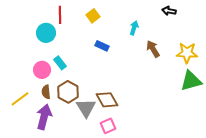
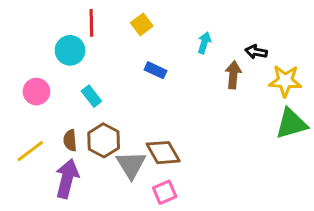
black arrow: (169, 11) -> (256, 52), moved
brown arrow: (153, 49) -> (233, 75), turned 36
pink circle: (42, 70) -> (36, 92), moved

